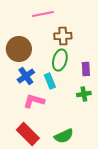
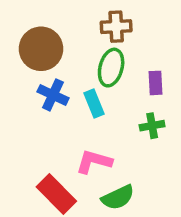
blue cross: (26, 76) -> (53, 95), turned -30
pink L-shape: (34, 101) -> (94, 162), moved

